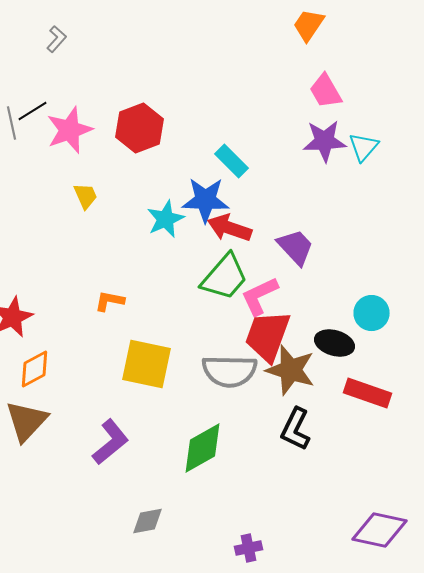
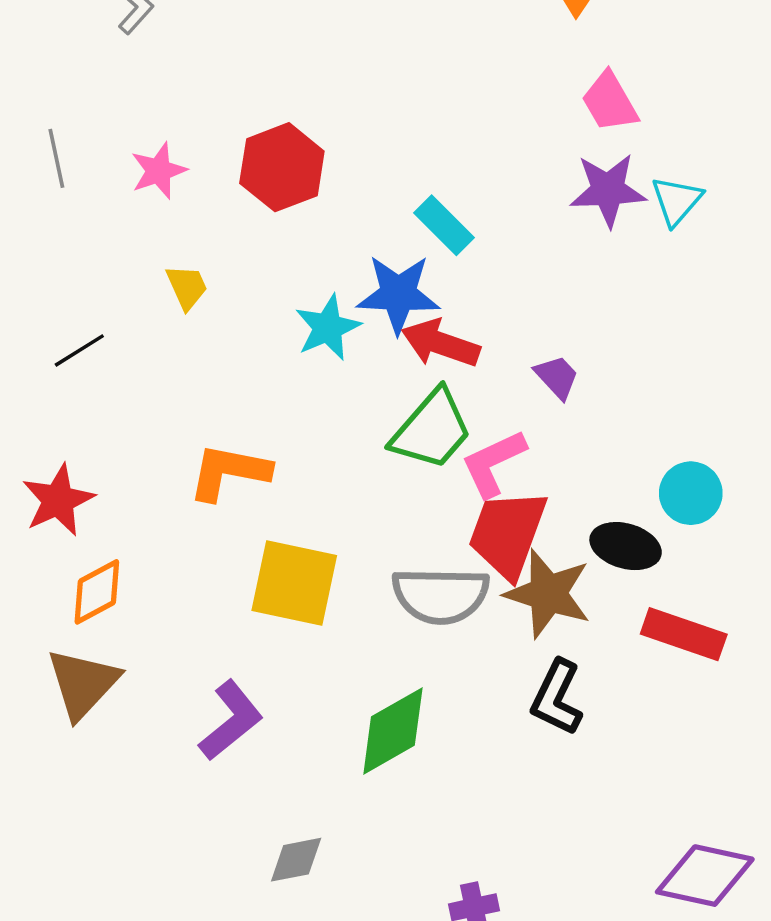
black line: (32, 111) -> (79, 350), moved
pink star: (70, 130) -> (159, 171), size x0.7
purple trapezoid: (296, 247) -> (557, 377), size x0.7
orange L-shape: (110, 301) -> (229, 472), size x1.6

